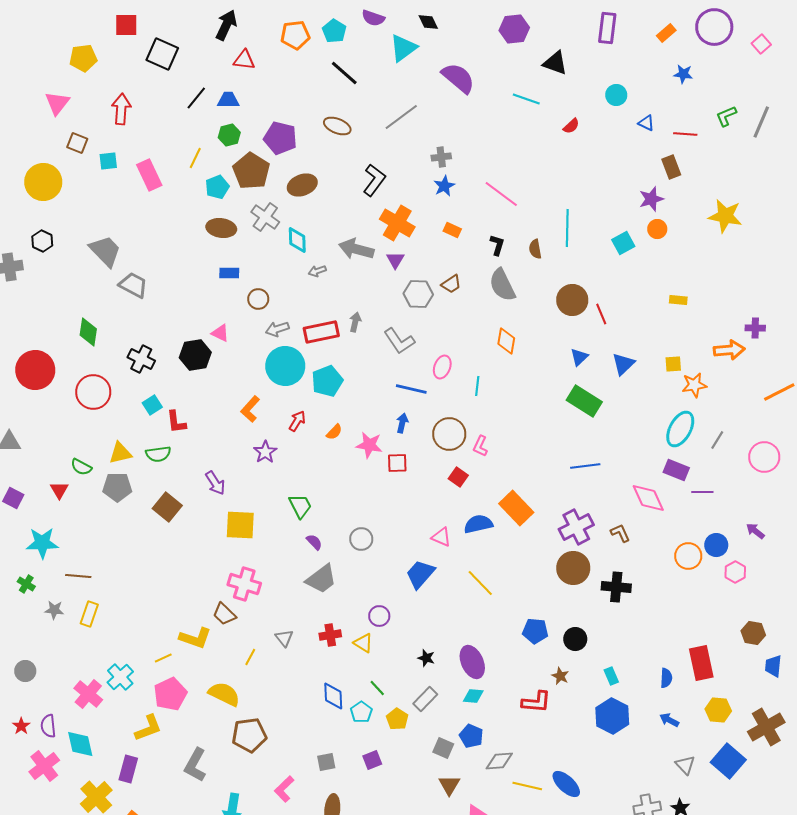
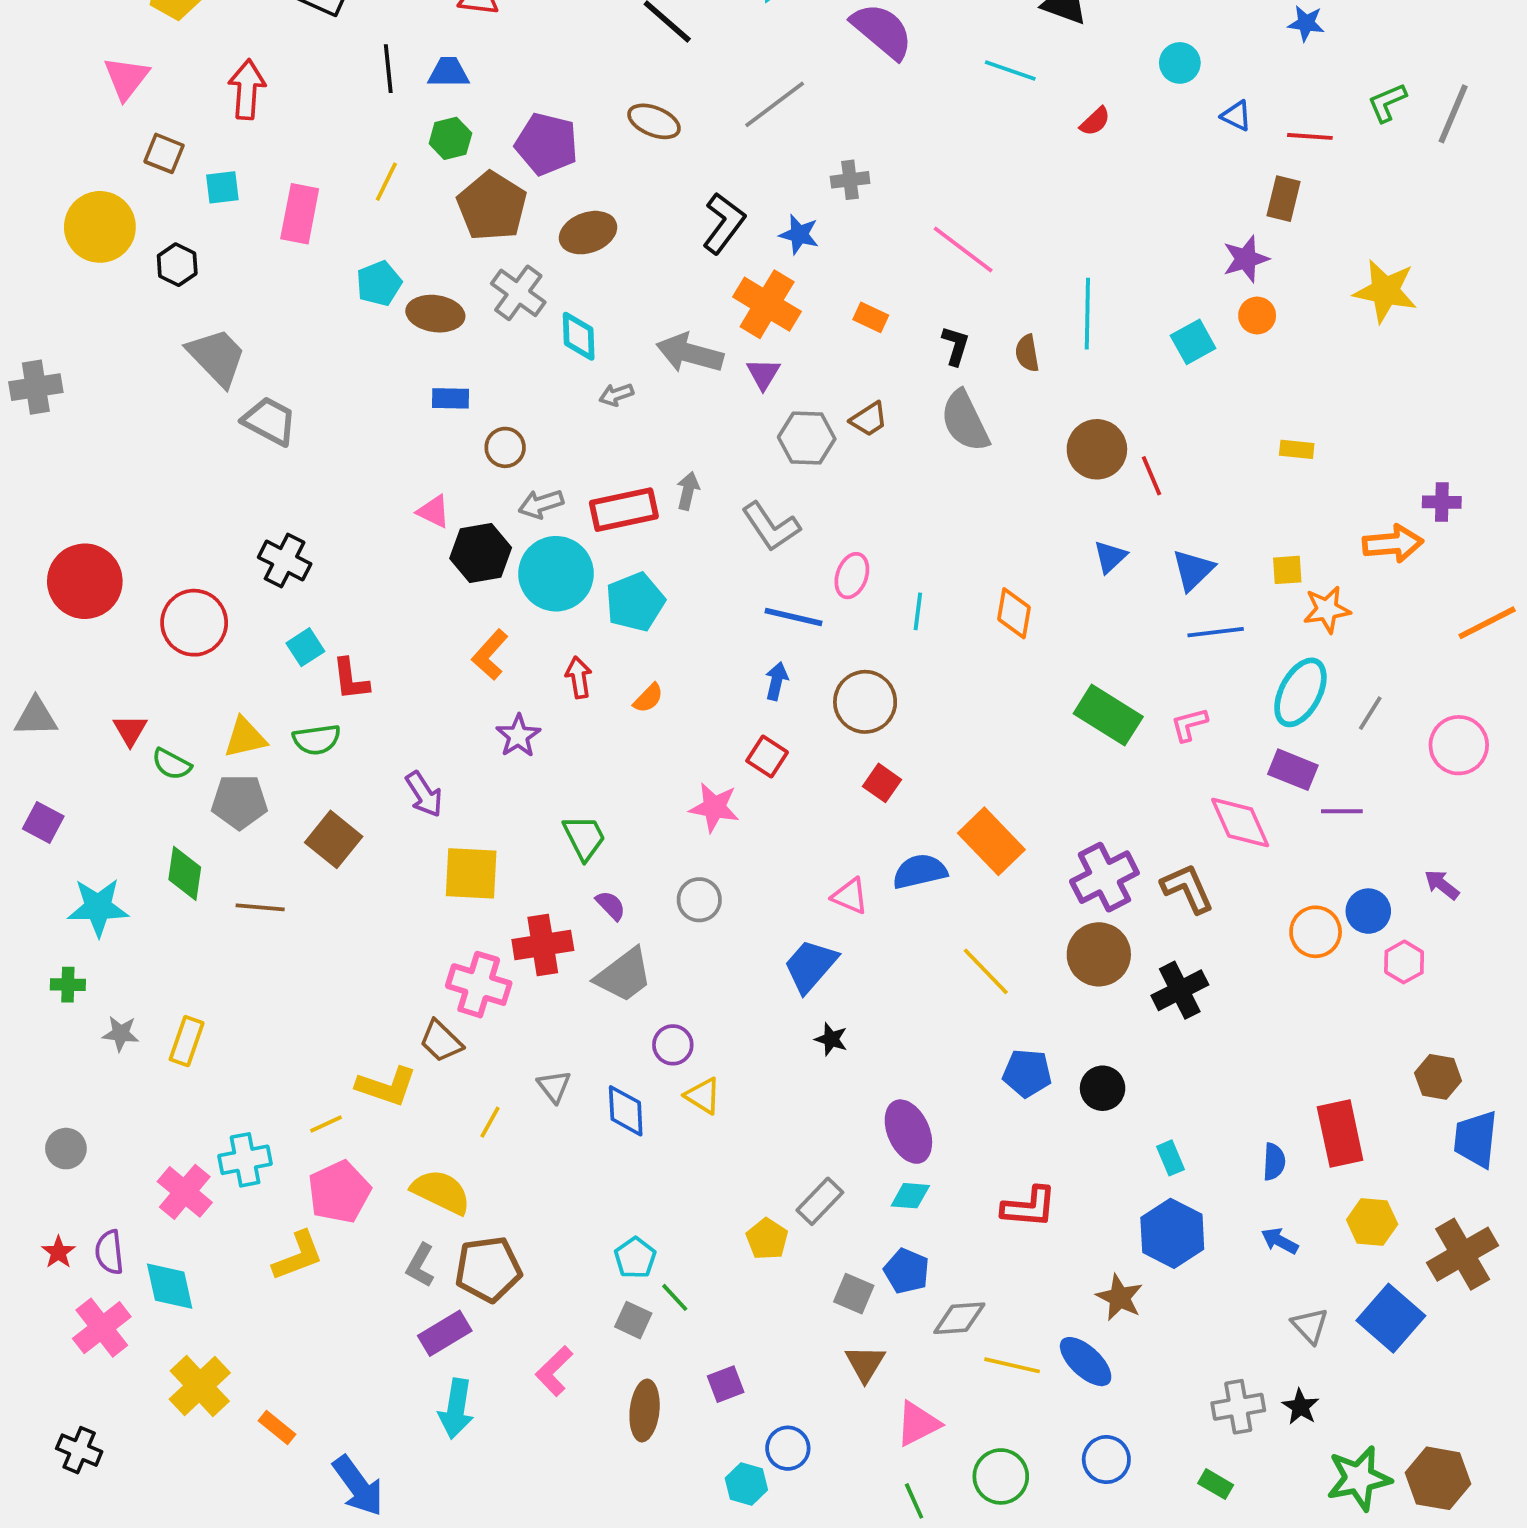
black line: (196, 98) -> (388, 69), turned -45
brown rectangle: (671, 167) -> (1283, 199), turned 35
pink rectangle: (149, 175) -> (300, 214), turned 36
blue star: (444, 186) -> (799, 234), moved, turned -30
cyan pentagon: (217, 187) -> (379, 283), moved
black hexagon: (42, 241) -> (177, 265), moved
green diamond: (88, 332) -> (185, 873), moved
orange diamond: (506, 341) -> (1014, 613), moved
black hexagon: (195, 355) -> (481, 553), moved
green rectangle: (584, 401) -> (1108, 715), moved
red arrow: (297, 421) -> (579, 677), turned -40
pink star: (369, 445) -> (714, 807), moved
pink L-shape: (480, 446) -> (1189, 724), moved, turned 50
red square: (397, 463) -> (767, 757), turned 35
blue line: (585, 466) -> (1216, 632), moved
red triangle: (59, 490) -> (130, 730), moved
brown L-shape: (620, 533) -> (1187, 888), size x1.4
brown line: (78, 576) -> (260, 907), moved
yellow line: (480, 583) -> (986, 971), moved
green cross: (26, 584) -> (68, 985), turned -30
black cross: (616, 587) -> (1180, 990), turned -32
purple circle: (379, 616) -> (673, 1045), moved
red cross: (330, 635) -> (543, 945), moved, size x1.4
black star: (426, 658) -> (831, 1039), moved
blue trapezoid: (773, 666) -> (1476, 1139), size x1.4
brown star: (560, 676) -> (1120, 1297), moved, size x1.4
cyan cross: (120, 677) -> (245, 1160), turned 32
green line: (377, 688) -> (675, 1297), moved
blue diamond: (333, 696) -> (626, 1111), moved
cyan pentagon: (361, 712) -> (635, 1258), moved
purple square: (372, 760) -> (726, 1384), moved
gray square: (326, 762) -> (633, 1320), turned 36
gray L-shape: (195, 765) -> (420, 1265), moved, size x0.7
purple rectangle: (128, 769) -> (445, 1333), moved, turned 44

